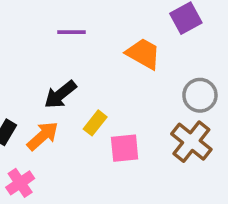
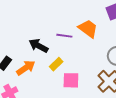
purple line: (72, 32) -> (64, 36), moved
black arrow: (60, 94) -> (39, 46), turned 60

